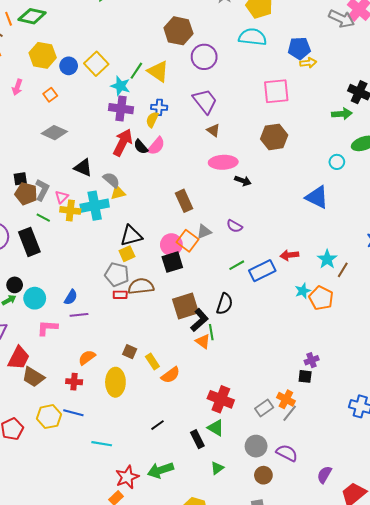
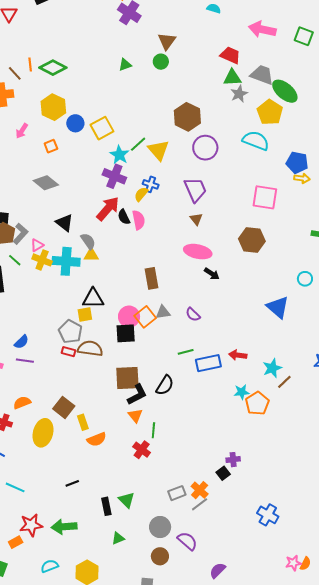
pink semicircle: (156, 146) -> (139, 220), turned -66
green line: (211, 332) -> (153, 430), moved
brown square: (130, 352) -> (64, 407), size x1.5
black square: (305, 376) -> (223, 473), turned 32
red cross: (221, 399) -> (142, 450), moved, size x0.7

